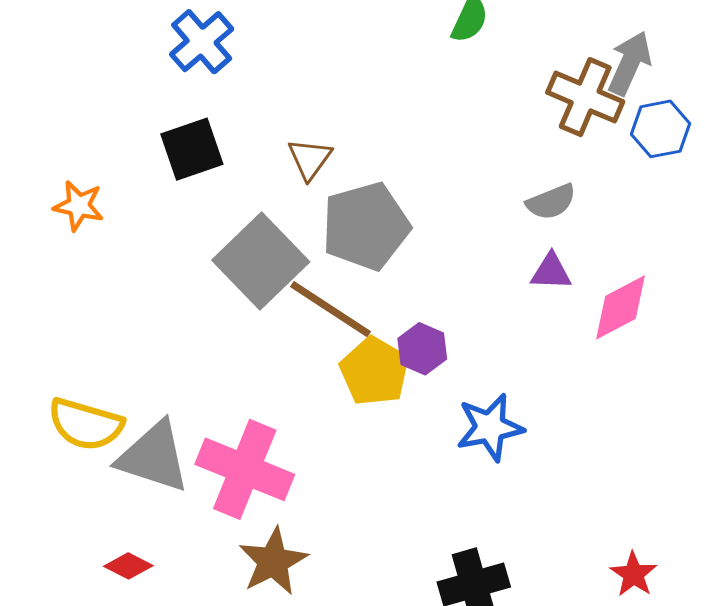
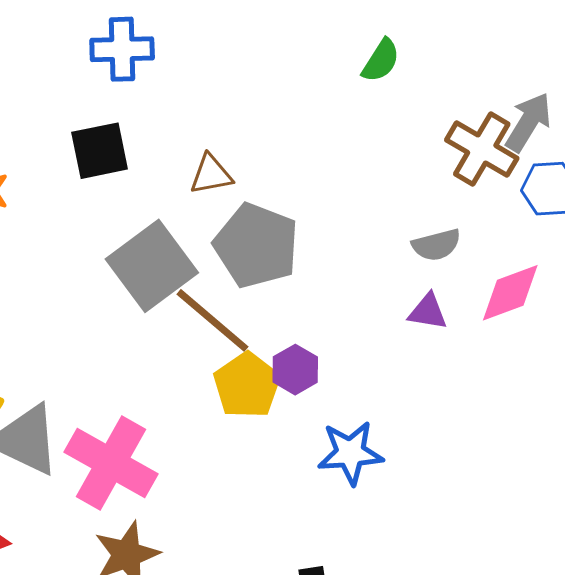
blue cross: (202, 42) -> (122, 49), turned 32
brown triangle: (310, 159) -> (211, 174), turned 36
gray pentagon: (366, 226) -> (256, 246), turned 30
pink diamond: (620, 307) -> (510, 293), moved

